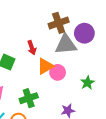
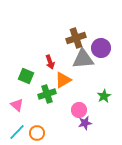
pink circle: (58, 72) -> (79, 110), moved
green cross: (29, 98) -> (47, 94), moved

